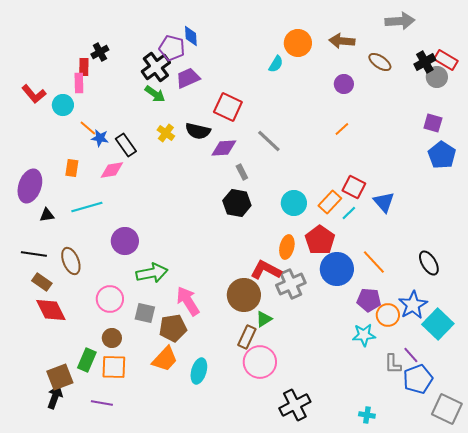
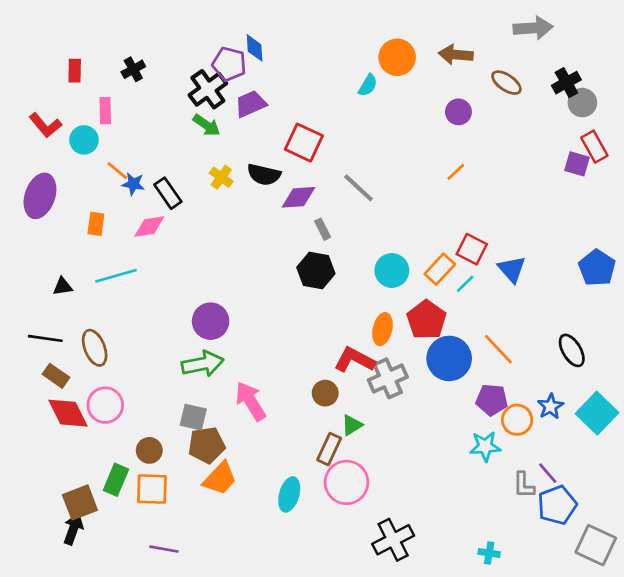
red rectangle: (446, 60) -> (594, 147), moved, turned 30
red rectangle: (84, 67) -> (75, 71), moved
blue pentagon: (442, 155) -> (597, 268), moved
purple ellipse: (30, 186) -> (40, 196), moved
purple circle: (125, 241) -> (211, 321), moved
brown circle: (244, 295) -> (325, 393), size x0.6
pink circle: (110, 299) -> (105, 405), moved
blue star: (413, 305) -> (550, 406), size x0.7
cyan square: (438, 324) -> (597, 413), moved
brown pentagon: (173, 328) -> (207, 445), moved
cyan ellipse: (199, 371) -> (289, 494), moved
purple line: (102, 403) -> (164, 549), moved

